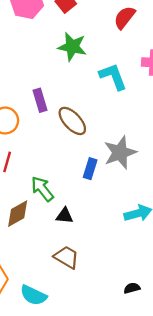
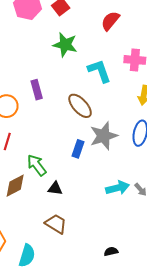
brown ellipse: (72, 121) -> (80, 106), moved
cyan semicircle: (33, 295) -> (27, 256), turned -100

